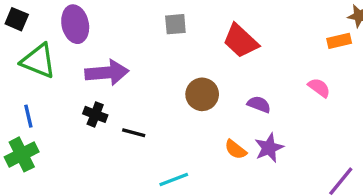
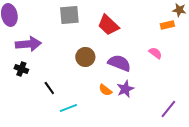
gray square: (175, 24) -> (69, 15), size x1.5
purple semicircle: (259, 104) -> (119, 63), size x1.6
black line: (134, 133) -> (49, 88), moved, turned 40

